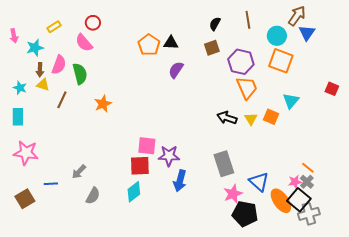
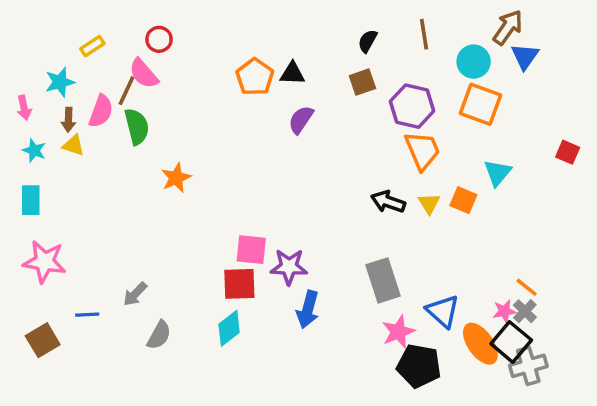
pink arrow: (14, 36) -> (24, 108), moved
brown line: (62, 100) -> (127, 91), moved

